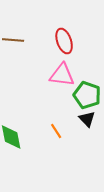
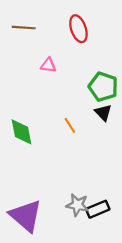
pink triangle: (62, 75) -> (48, 65), moved, size x0.6

